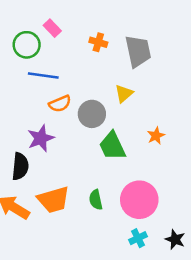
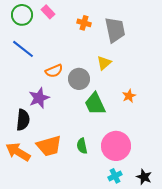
green circle: (27, 45) -> (22, 15), moved
blue line: (43, 76) -> (23, 49), moved, turned 30

